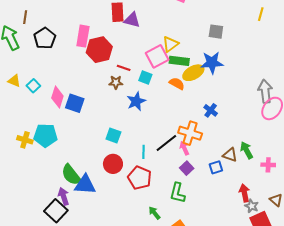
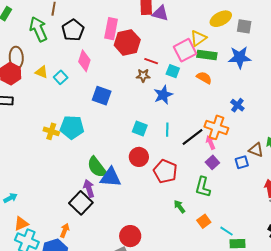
yellow ellipse: (193, 73) -> (221, 19), moved
pink diamond: (57, 97) -> (84, 61), moved
cyan line: (143, 152) -> (167, 130), moved

